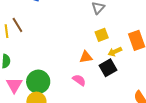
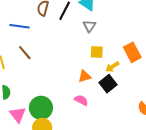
brown line: (17, 25) -> (25, 53), moved
yellow square: (102, 35) -> (97, 52), turned 32

